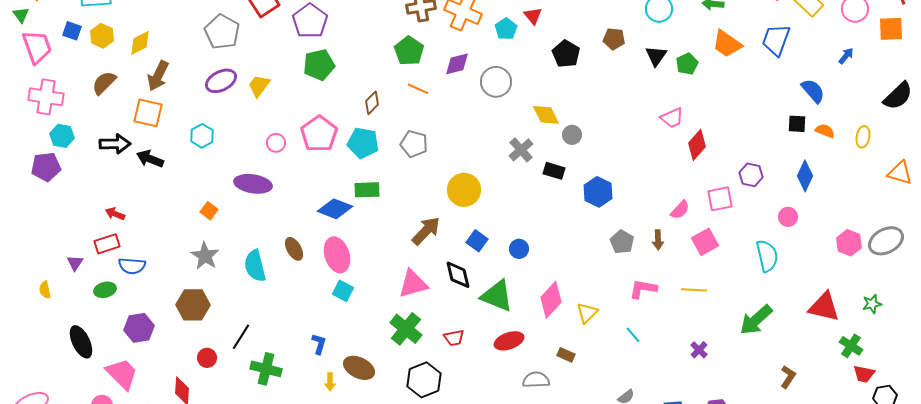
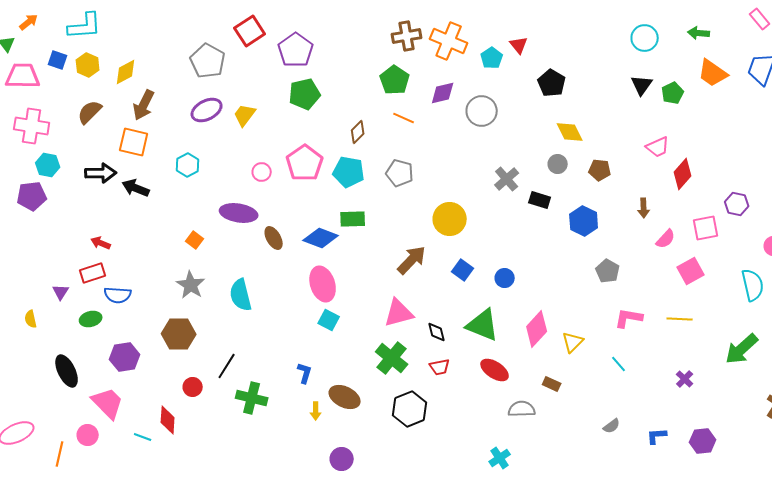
brown pentagon: (614, 39) -> (600, 170), moved
pink trapezoid: (37, 47) -> (23, 76), turned -69
yellow diamond: (546, 115) -> (570, 132), moved
brown arrow: (658, 240) -> (644, 208), moved
brown ellipse: (294, 249) -> (274, 238), moved
black diamond: (458, 275) -> (437, 332), moved, size x0.7
red ellipse: (509, 341) -> (495, 370), turned 52

